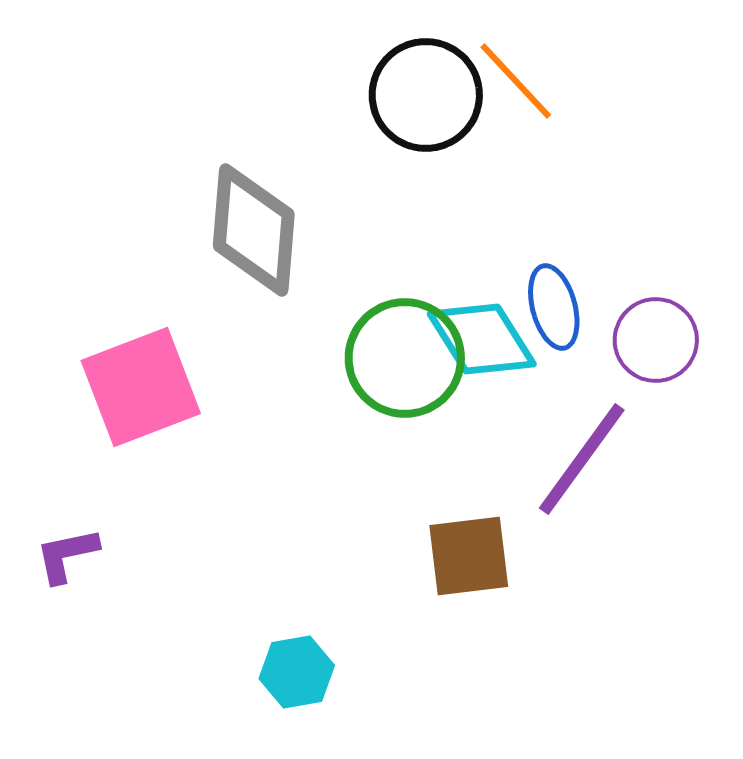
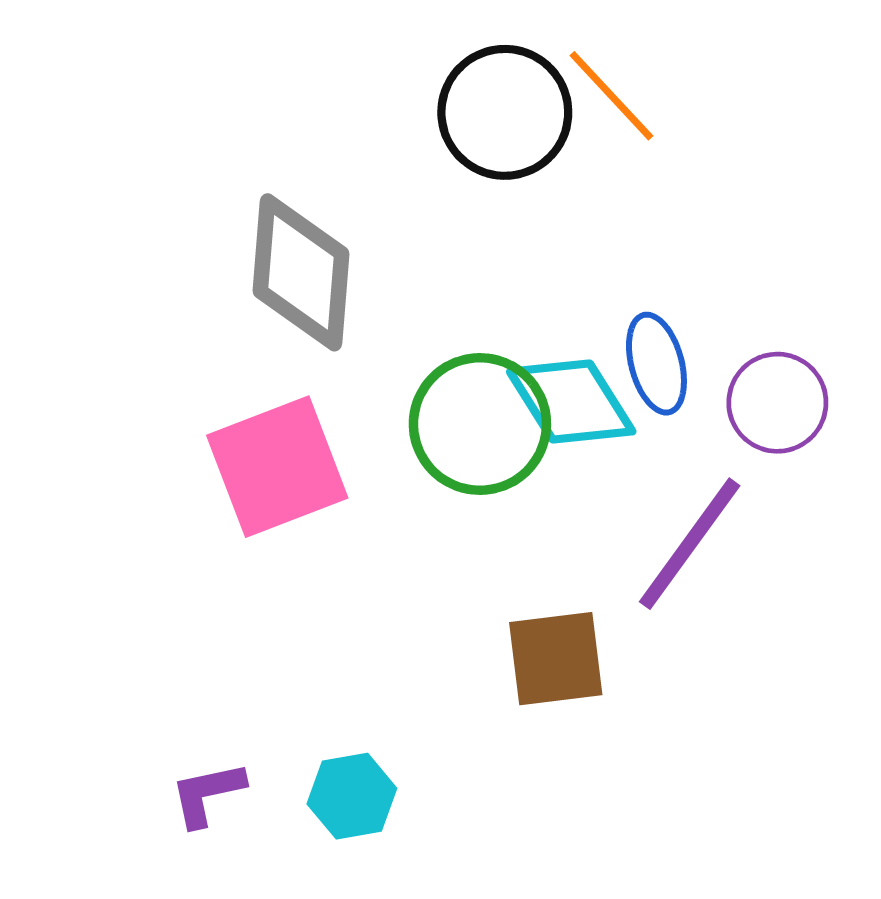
pink square: (141, 387) -> (277, 467), moved
purple L-shape: (67, 555) -> (207, 794), moved

